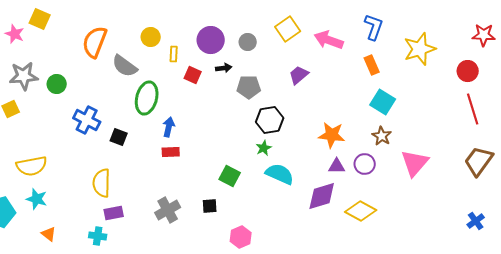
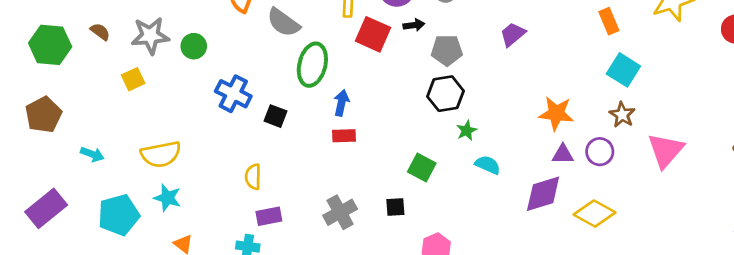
red square: (193, 75) -> (373, 34), size x1.5
black hexagon: (270, 120) -> (446, 94), moved
cyan semicircle: (280, 174) -> (488, 165), size x0.7
yellow semicircle: (102, 183) -> (253, 177), size x0.7

